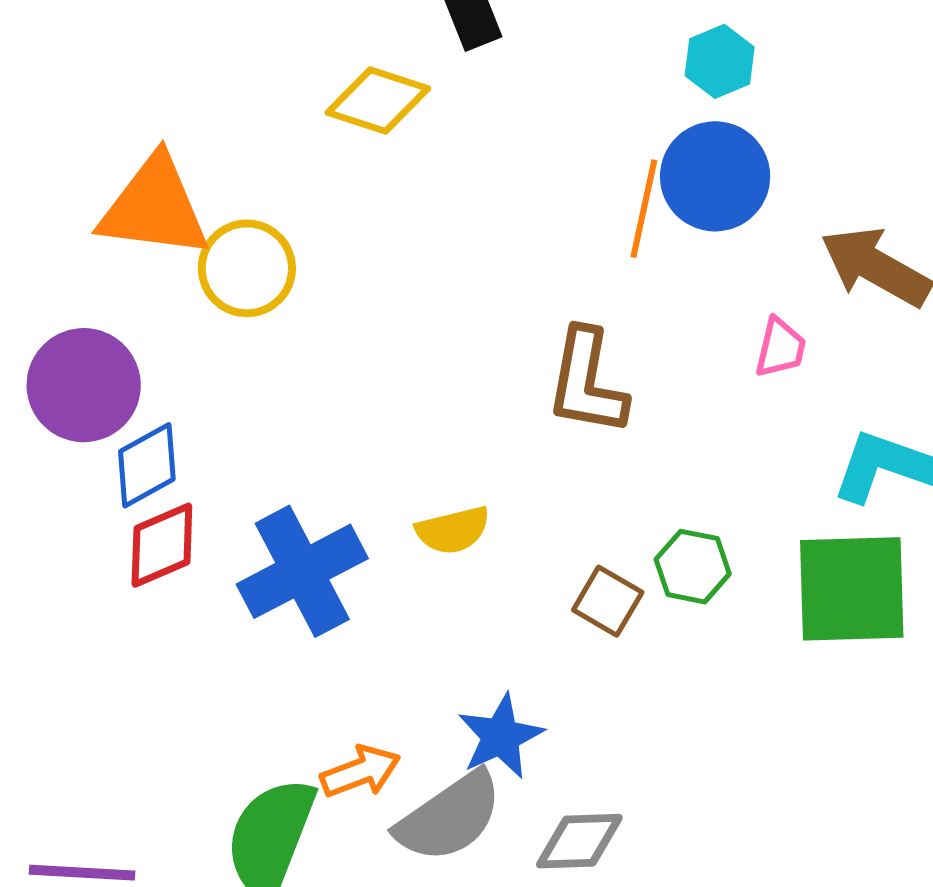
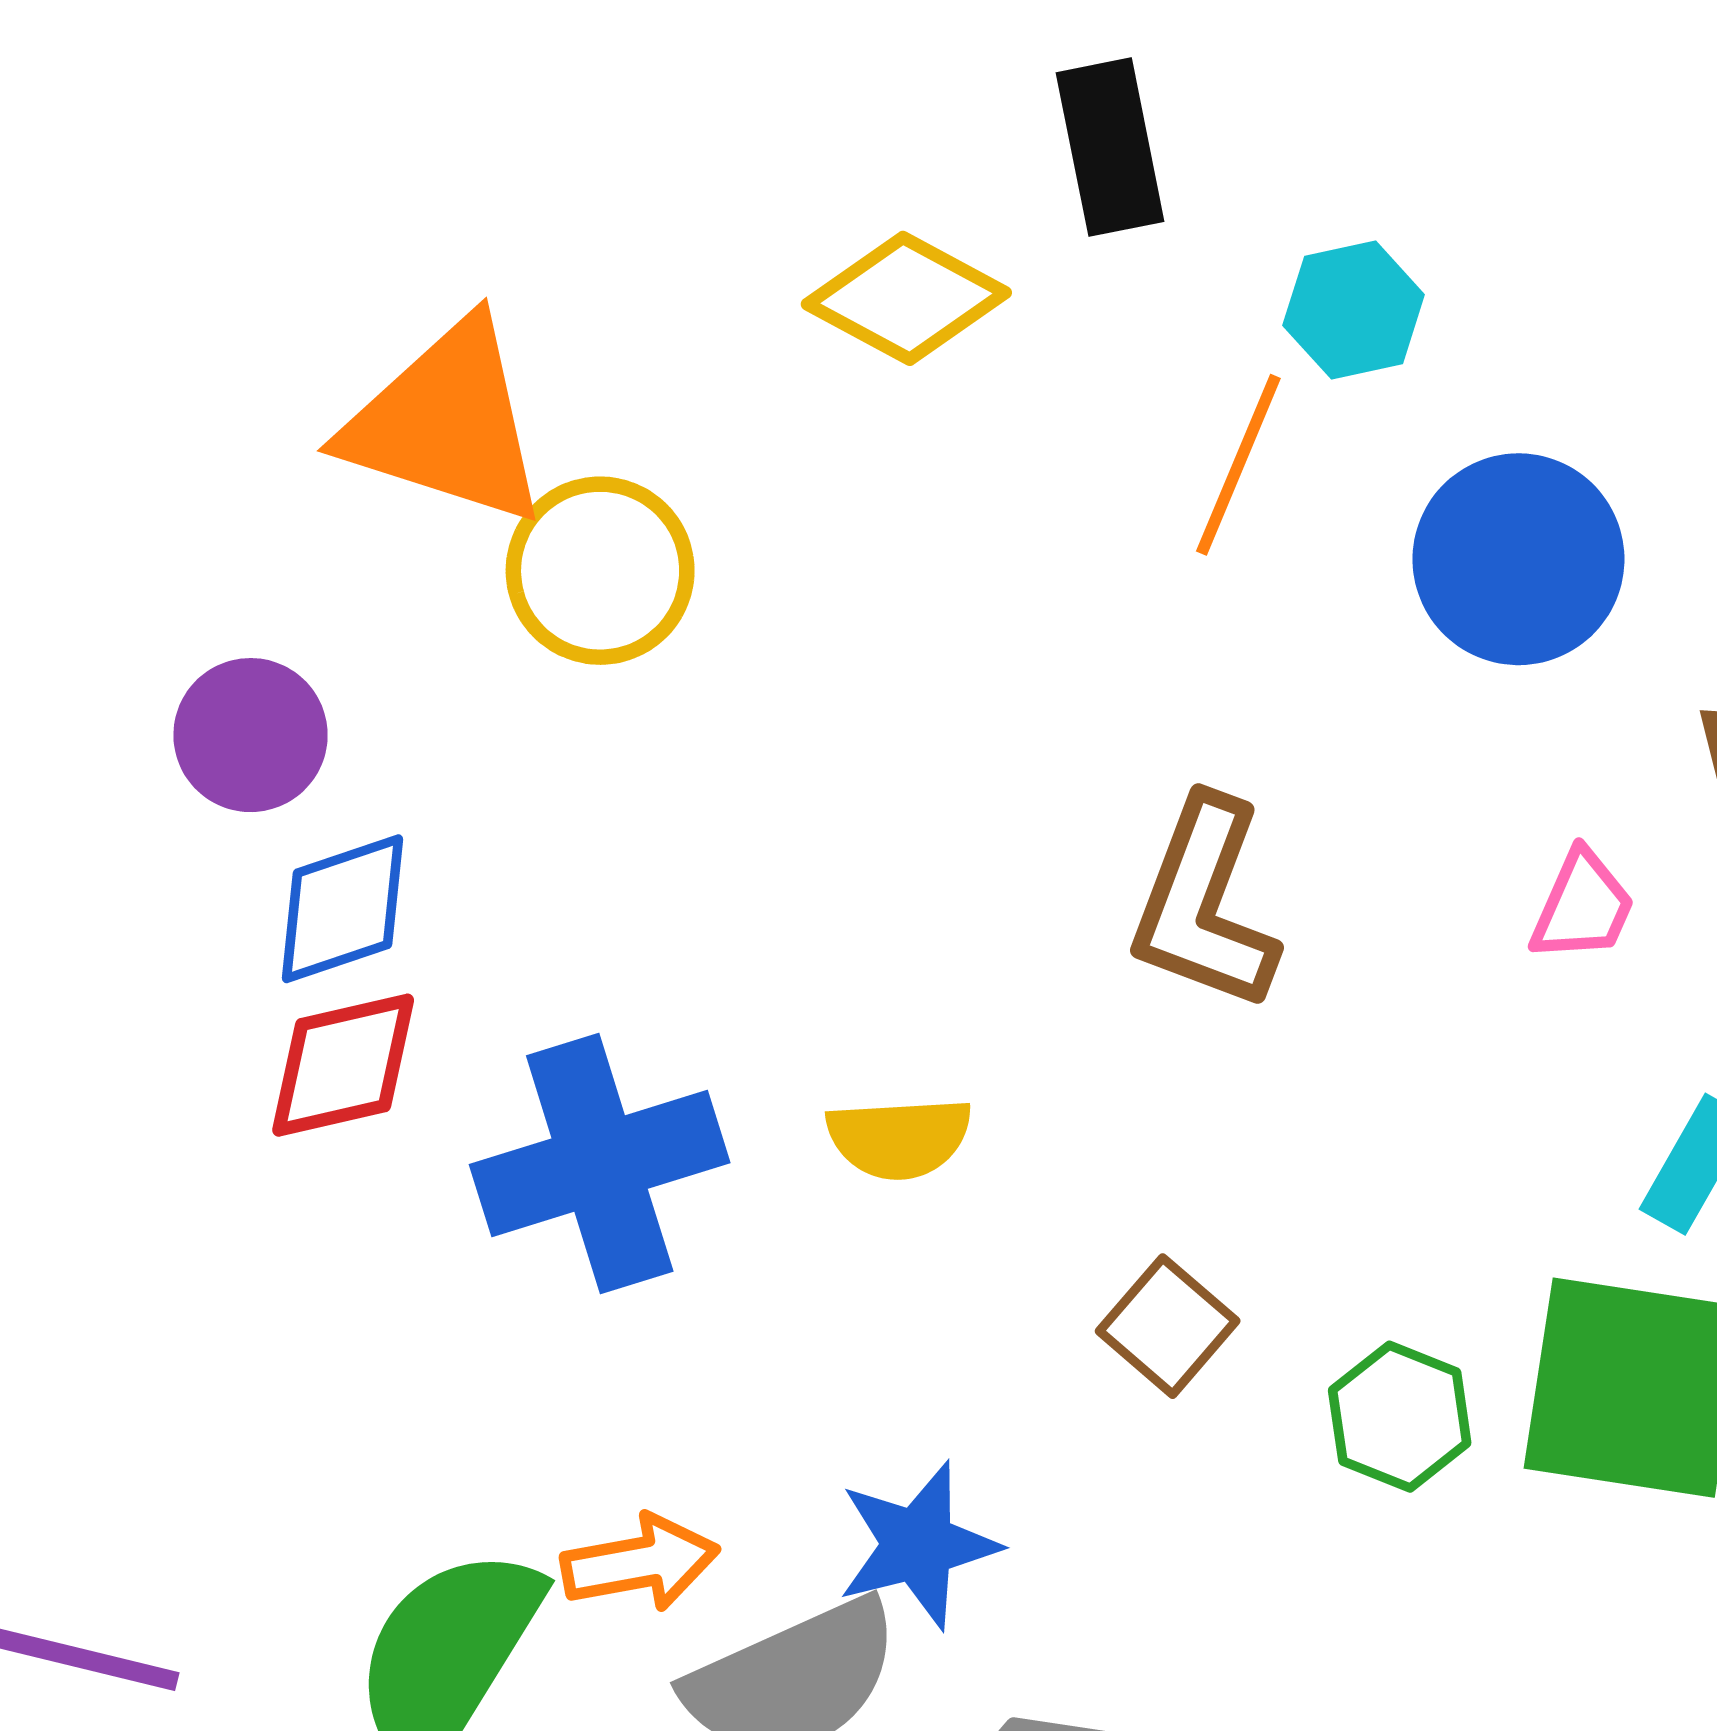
cyan hexagon: (720, 61) -> (1354, 310), moved
orange line: (644, 209) -> (1238, 465), moved
purple circle: (84, 385) -> (251, 735), size x0.7
green hexagon: (693, 567) -> (1400, 1417), moved

